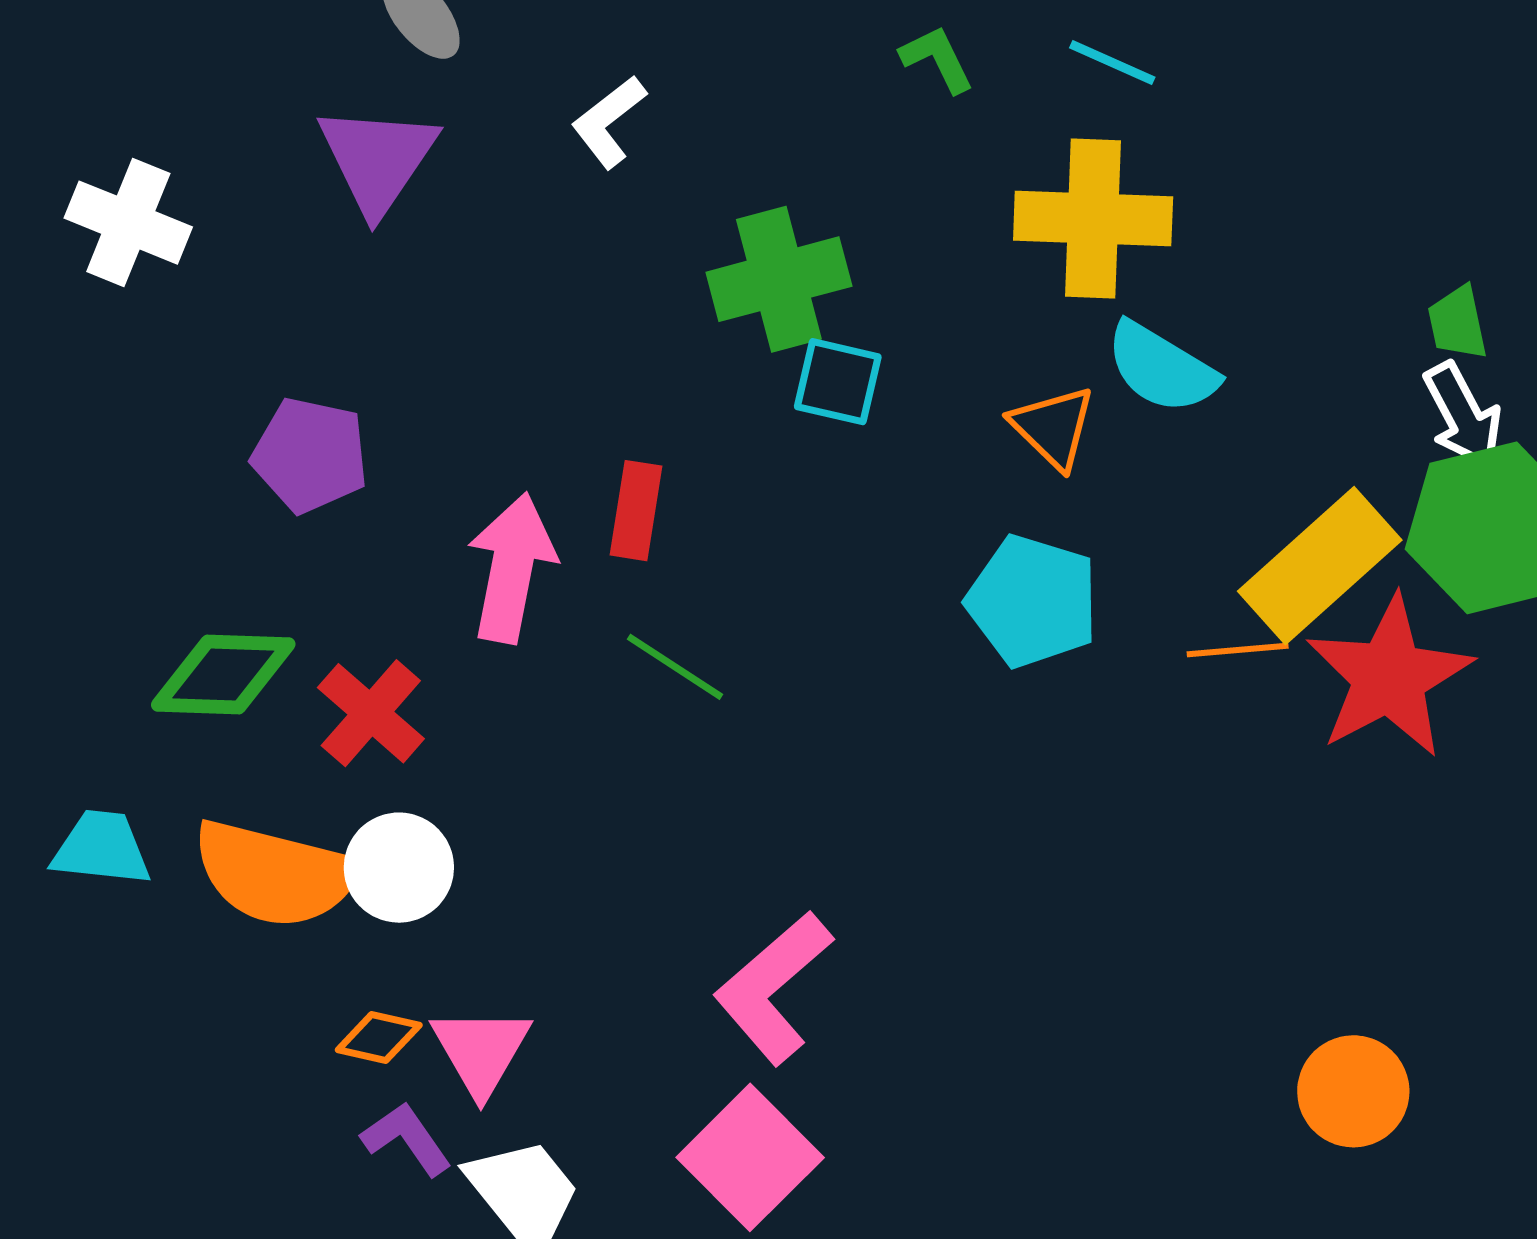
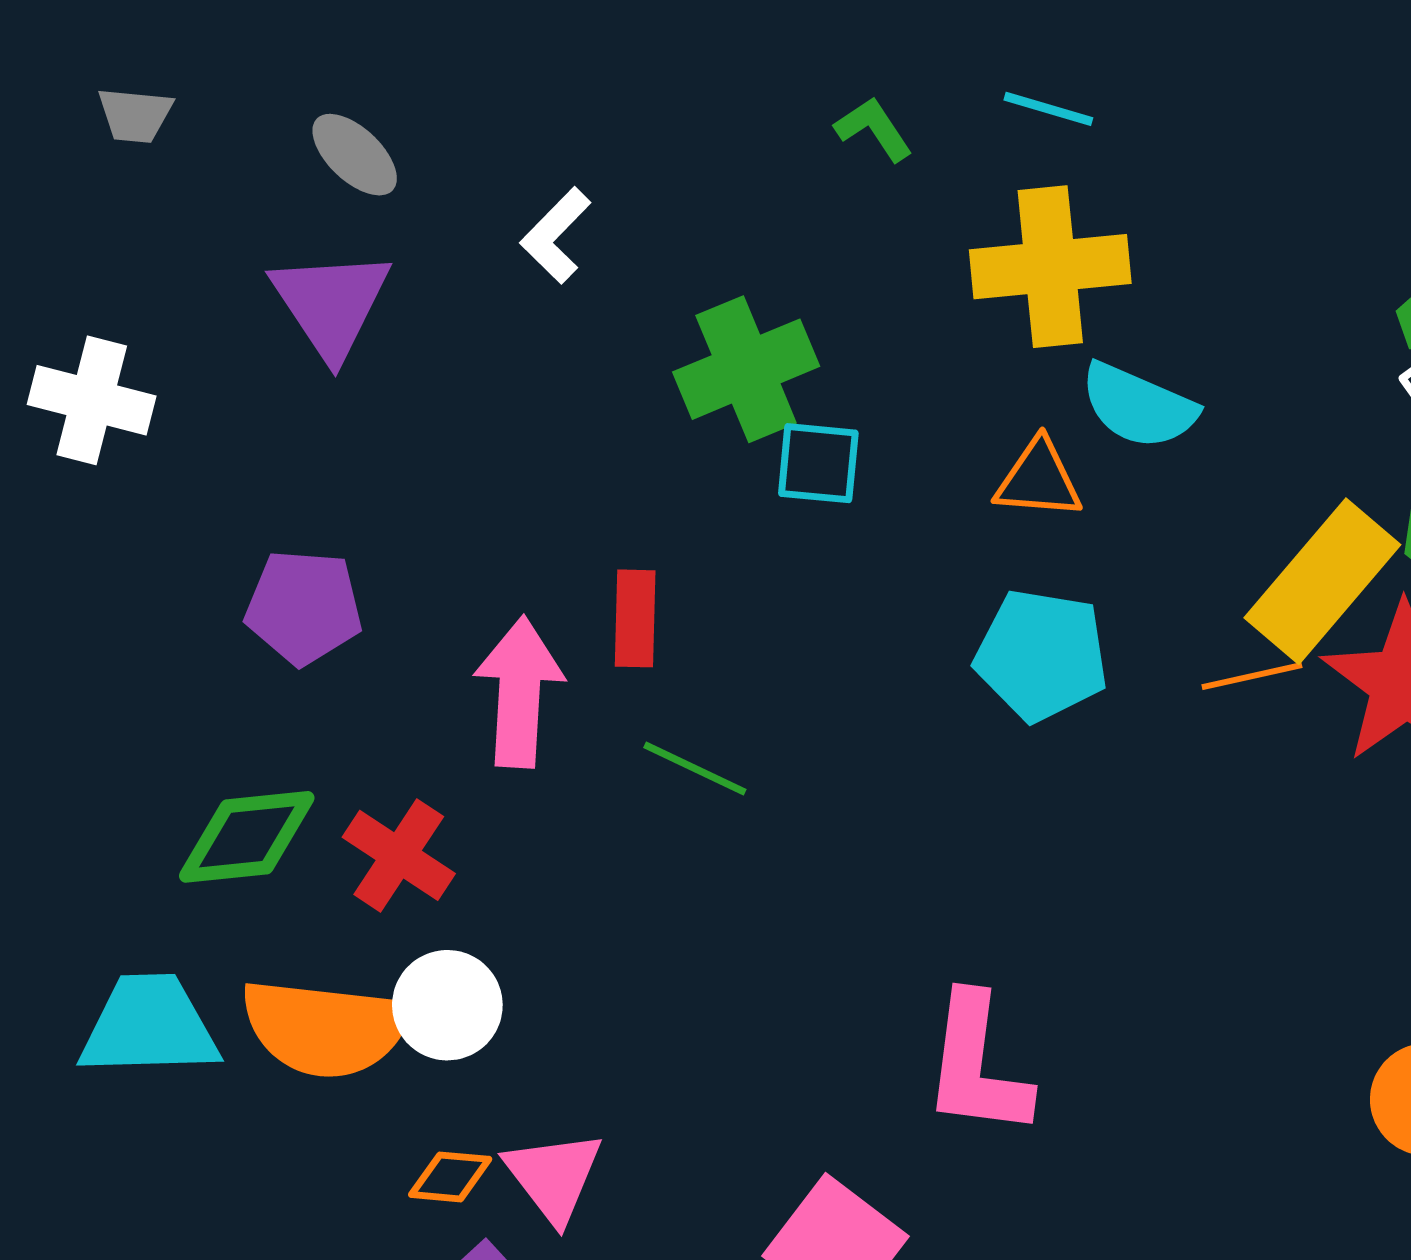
orange triangle: (1053, 427) -> (1039, 479), turned -32
cyan trapezoid: (101, 848) -> (149, 1026), size x1.4
pink L-shape: (773, 988) -> (977, 1065), moved, turned -34

